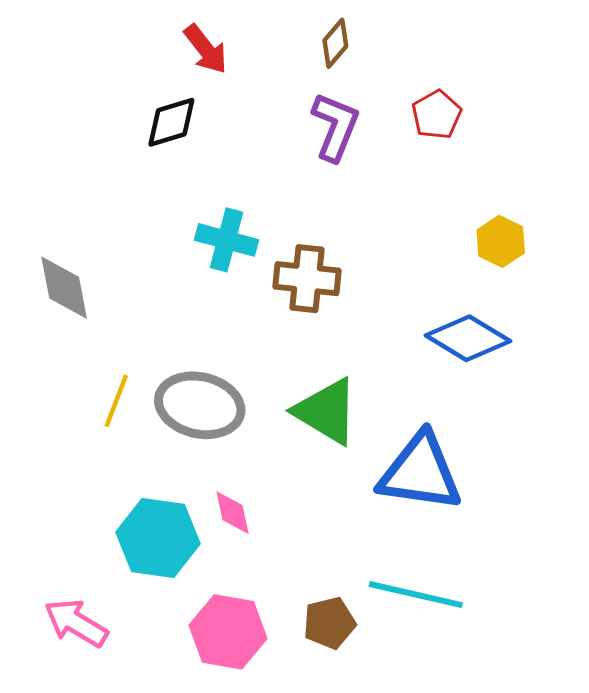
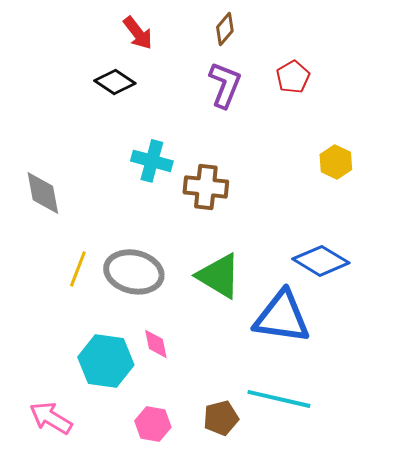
black diamond: (171, 122) -> (115, 82), turned 51
blue diamond: (468, 338) -> (321, 261), moved
pink hexagon: (228, 632) -> (153, 424), size x0.7

